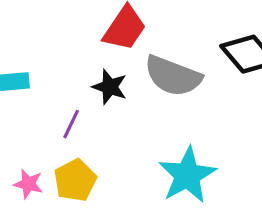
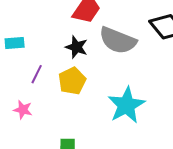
purple line: (71, 124) -> (37, 74), moved
yellow pentagon: (75, 180) -> (72, 81), moved

